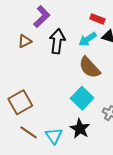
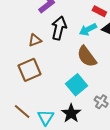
brown triangle: (25, 41) -> (35, 40), moved
brown square: (20, 102) -> (29, 70), moved

